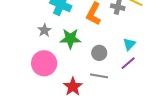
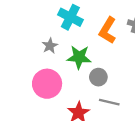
gray circle: (99, 53) -> (98, 77), moved

